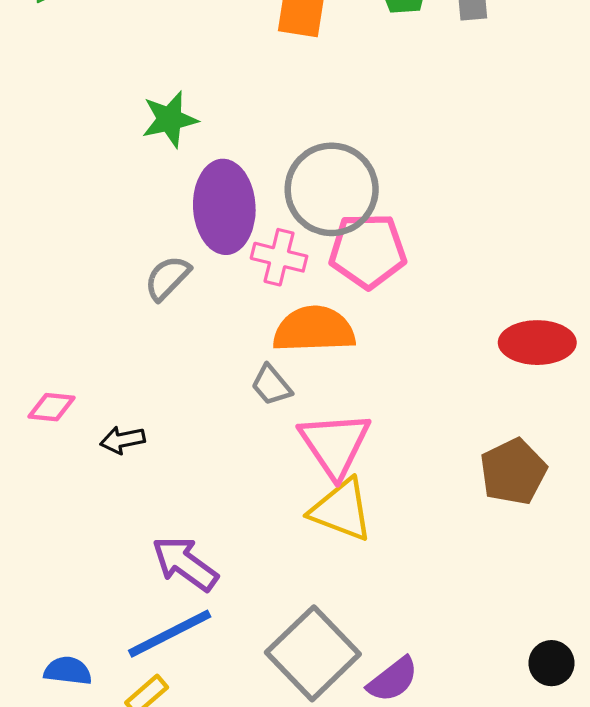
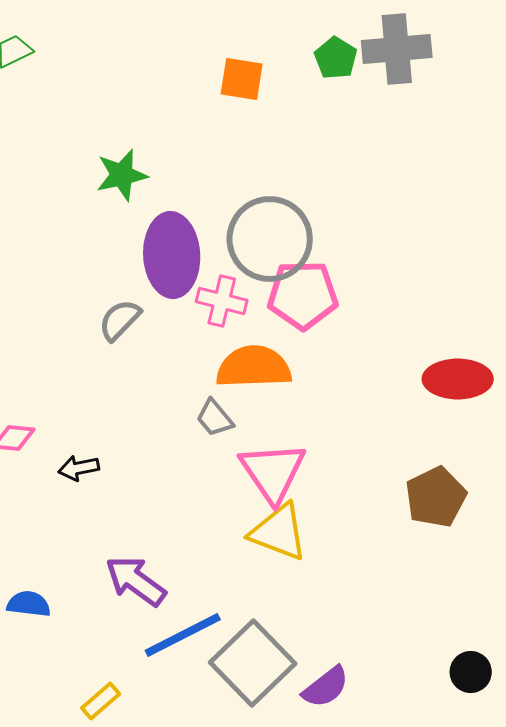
blue line: (170, 634) -> (183, 635), moved
blue semicircle: (68, 671) -> (29, 604), moved

